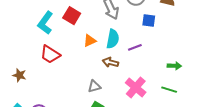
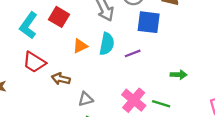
blue square: (149, 21) -> (149, 22), size x1.5
brown arrow: (110, 62) -> (61, 79), moved
green line: (169, 90) -> (161, 104), moved

